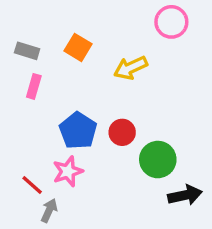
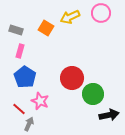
yellow arrow: (131, 68) -> (70, 17), moved
blue pentagon: (78, 131) -> (25, 77), moved
red circle: (122, 132) -> (72, 78), size x1.5
pink star: (68, 171) -> (40, 101), turned -30

